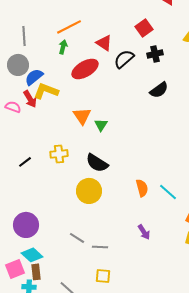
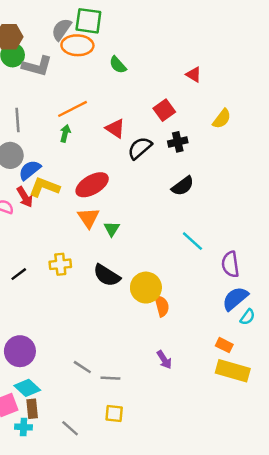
red ellipse: (85, 69) -> (92, 185), moved
yellow circle: (89, 191) -> (146, 288), moved
cyan line: (168, 192) -> (192, 241), moved

